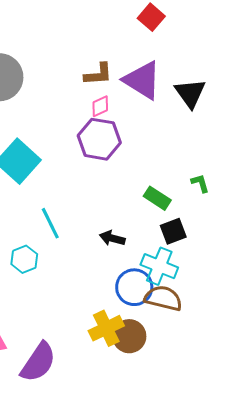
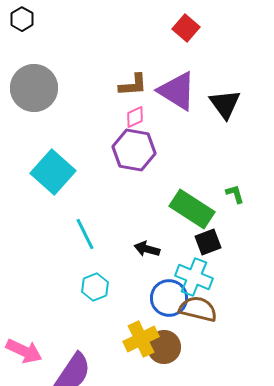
green rectangle: (157, 198) -> (192, 209), size x1.6
cyan hexagon: (24, 259) -> (95, 287), moved

